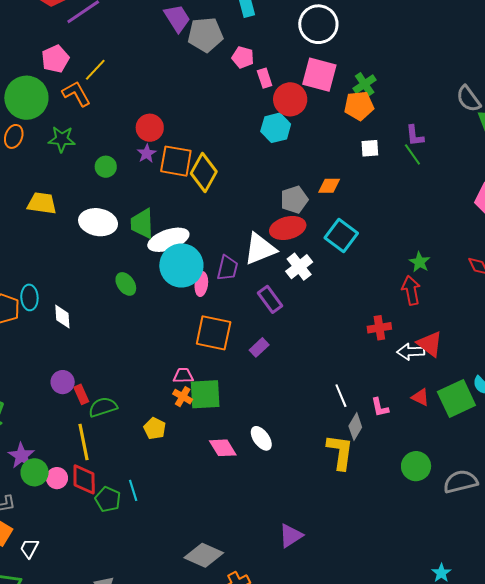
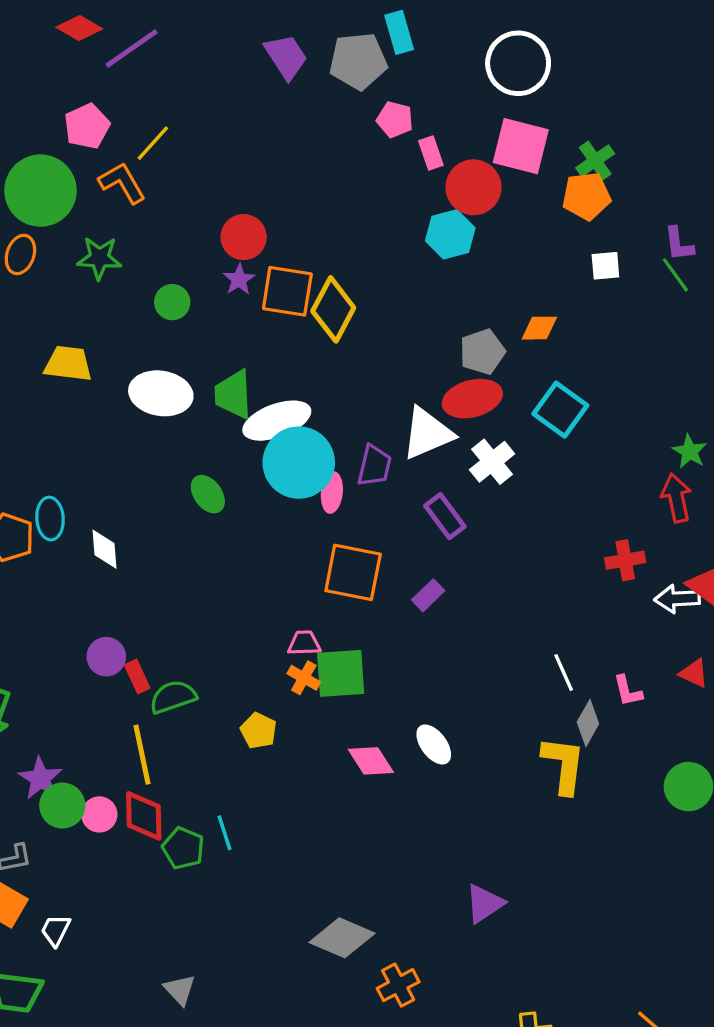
gray pentagon: (205, 35) -> (358, 61), moved

